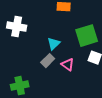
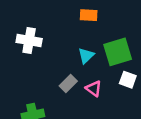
cyan triangle: (54, 44) -> (86, 56), moved

